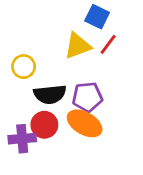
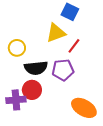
red line: (108, 44) -> (74, 46), moved
orange ellipse: (85, 123) -> (84, 108), moved

